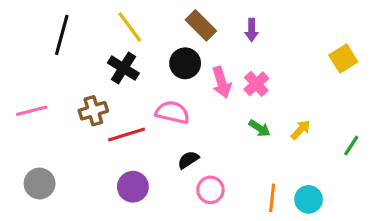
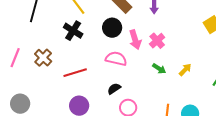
pink line: (32, 111) -> (15, 58), turned -54
brown cross: (93, 111) -> (43, 58), moved, turned -30
pink semicircle: (172, 112) -> (116, 59), moved

